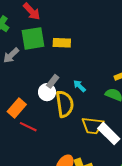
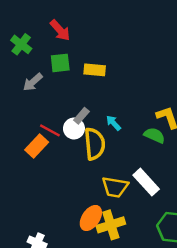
green square: (33, 38) -> (60, 63), size x0.7
yellow trapezoid: (93, 126) -> (115, 187), moved
red line: (28, 127) -> (50, 130), moved

